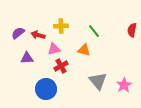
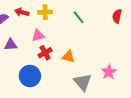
red arrow: (38, 35) -> (22, 12), moved
orange triangle: (84, 50) -> (68, 57), moved
gray triangle: (98, 81) -> (83, 82), moved

